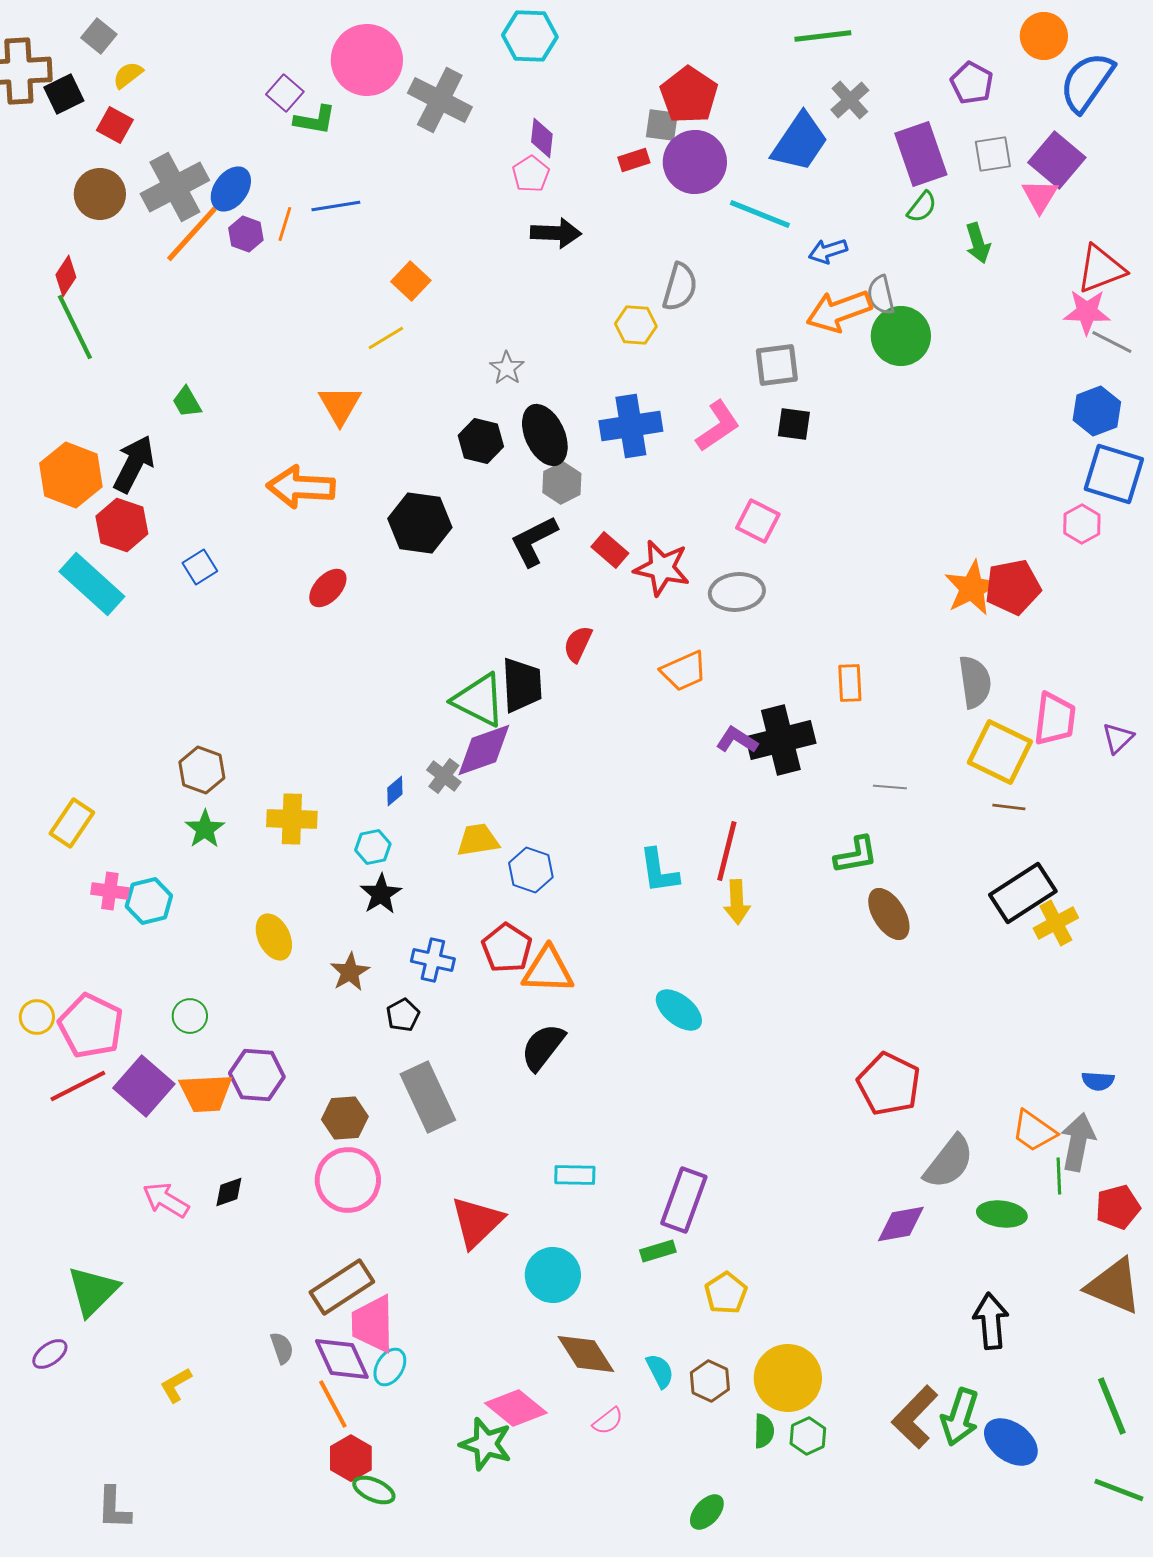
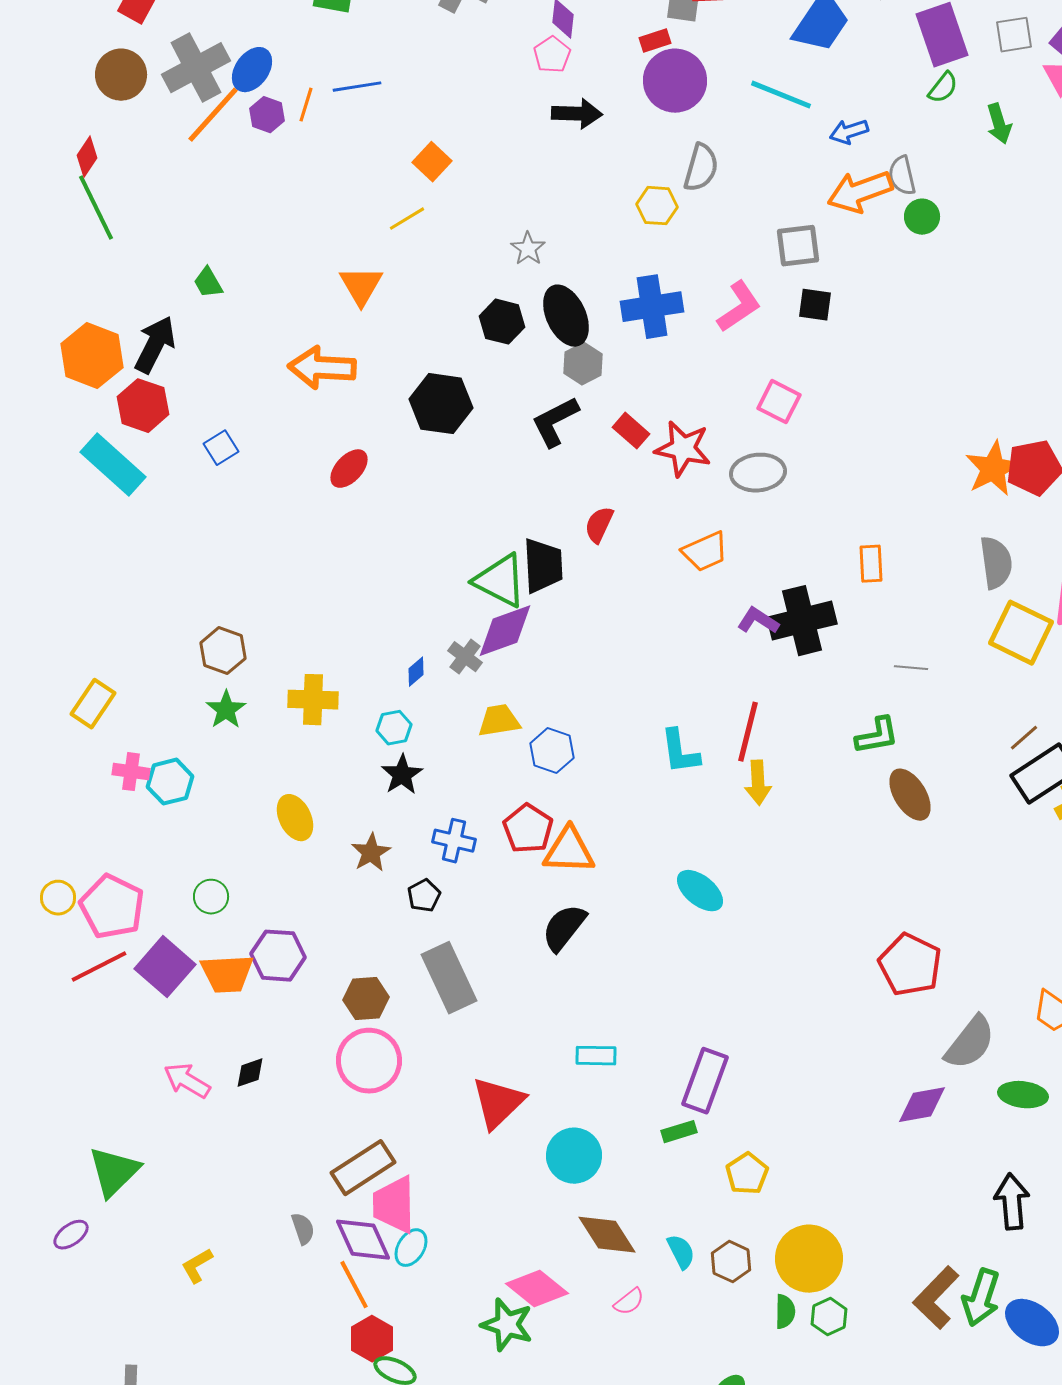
purple circle: (695, 162) -> (675, 81), moved
green circle: (901, 336) -> (922, 217), size x0.6
brown line: (1009, 807) -> (1024, 738), moved, turned -48

